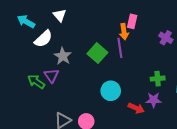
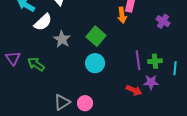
purple line: (120, 48) -> (138, 60), moved
purple triangle: (52, 75) -> (13, 58), moved
cyan circle: (111, 91) -> (95, 63), moved

